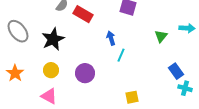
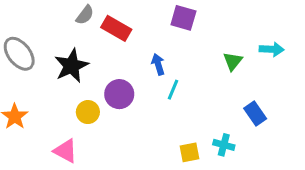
yellow circle: (51, 70) -> (88, 112), moved
purple circle: (85, 73) -> (119, 94), moved
cyan cross: (185, 88) -> (224, 145), moved

